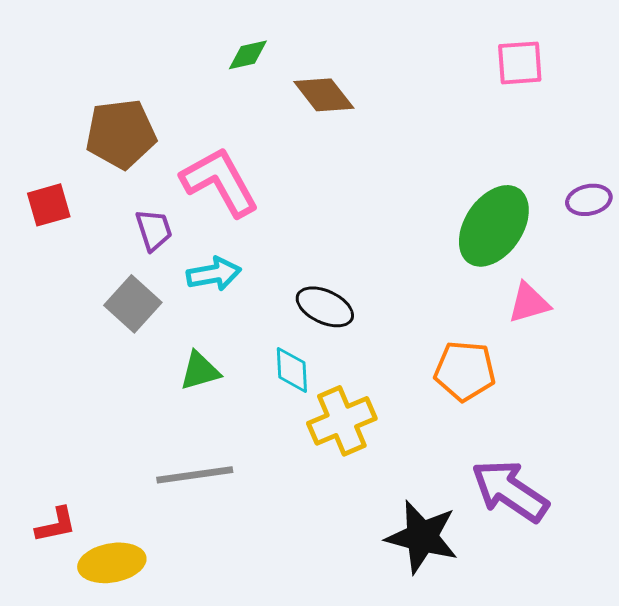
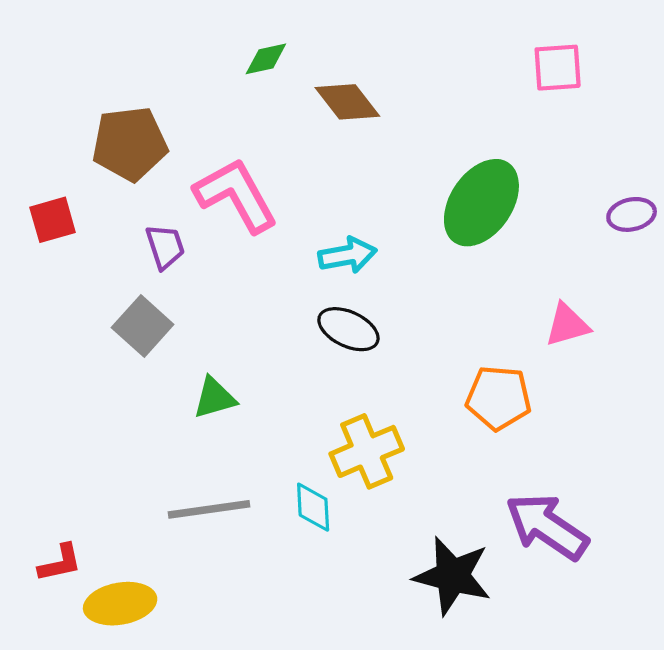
green ellipse: (494, 226) -> (481, 203), moved
cyan arrow: (214, 274) -> (347, 255), moved
cyan diamond: (292, 370) -> (313, 507), moved

